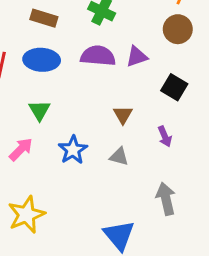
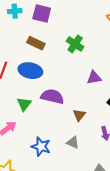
purple semicircle: (98, 56) -> (52, 97), moved
blue star: (73, 150) -> (41, 147), moved, turned -30

